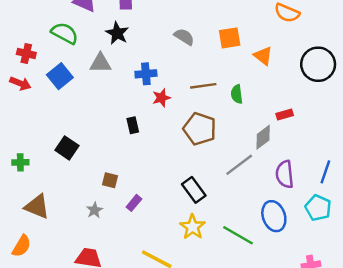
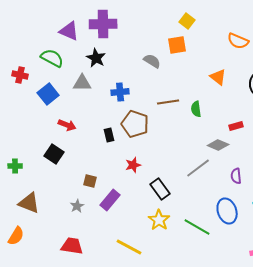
orange square: (230, 38) -> (177, 45), moved
red arrow: (20, 83) -> (67, 125), moved
red star: (161, 98) -> (133, 165), moved
brown pentagon: (200, 129) -> (135, 124), moved
gray diamond: (263, 137) -> (218, 145), turned 60
purple semicircle: (285, 174) -> (236, 176), size x0.7
purple rectangle: (134, 203) -> (110, 200), size x1.5

